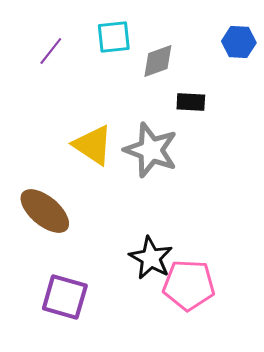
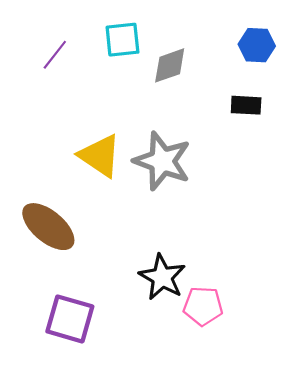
black rectangle: (191, 102) -> (246, 105), moved
pink pentagon: (189, 285) -> (203, 306), size x0.7

